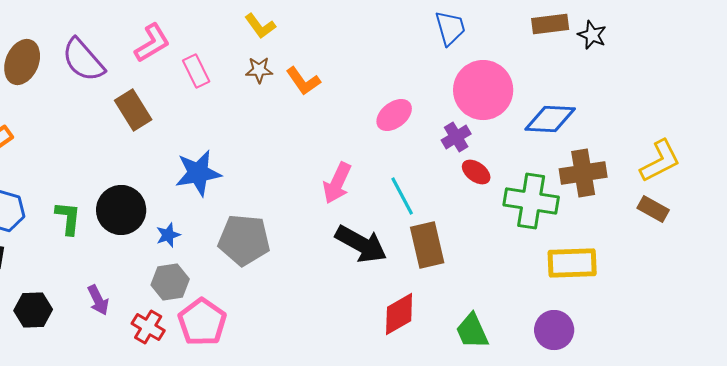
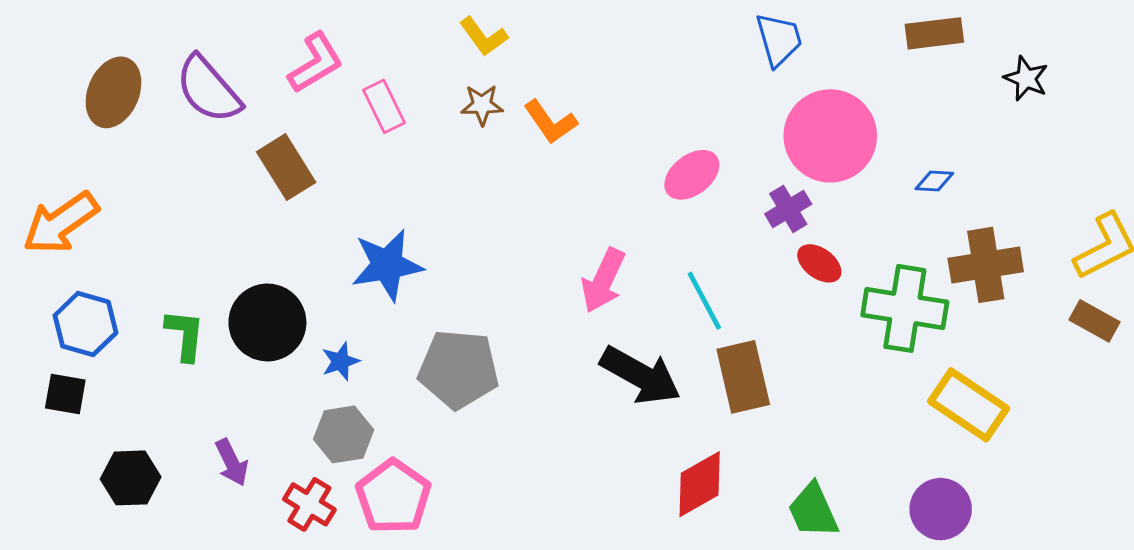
black star: (592, 35) -> (1026, 78), moved
blue diamond: (550, 119) -> (934, 181), size x0.5
yellow rectangle: (572, 263) -> (969, 405), turned 36

